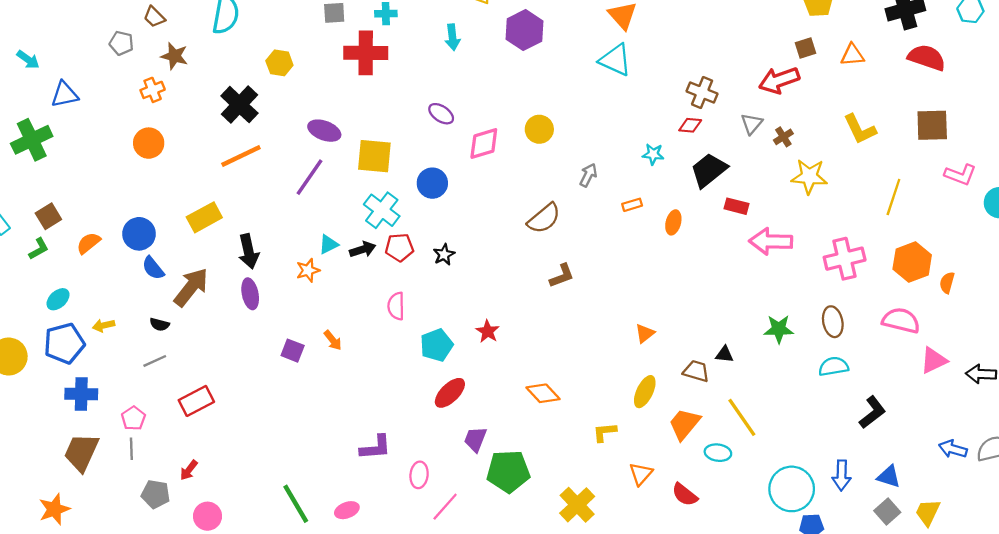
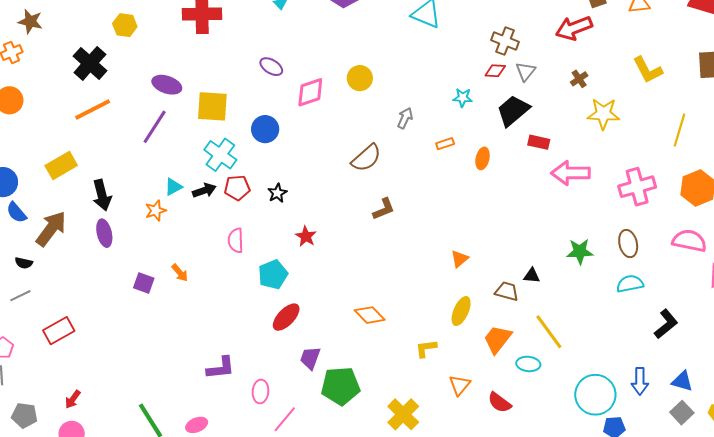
gray triangle: (752, 124) -> (526, 71), moved
red star: (488, 331) -> (306, 236), moved
red arrow: (189, 470) -> (73, 399), moved

